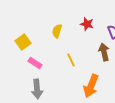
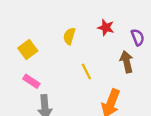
pink rectangle: (35, 63) -> (31, 81), moved

